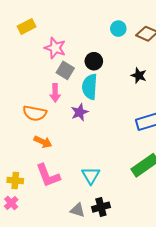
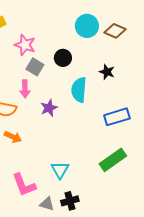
cyan circle: (118, 29) -> (87, 26), size x1.5
cyan semicircle: (90, 87) -> (79, 90), moved
pink L-shape: (48, 175) -> (24, 185), moved

